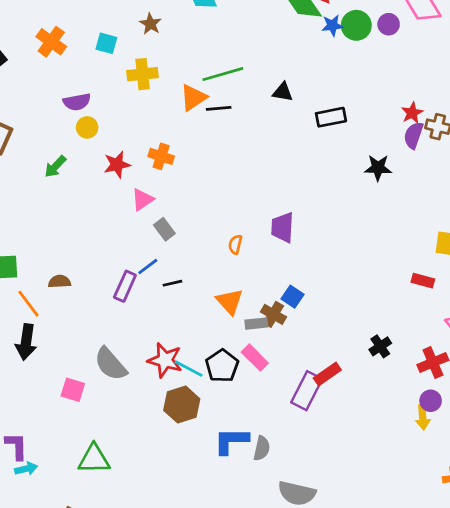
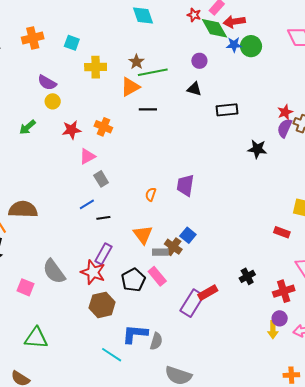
brown star: (150, 24) -> (136, 62), moved
purple circle: (389, 24) -> (199, 61), moved
orange cross: (51, 42) -> (33, 38), turned 35
purple semicircle: (77, 102) -> (47, 83), turned 36
black line: (219, 108) -> (148, 109), moved
brown semicircle: (60, 282) -> (23, 209), size x1.8
purple rectangle: (125, 286) -> (103, 254), moved
cyan line: (189, 369) -> (112, 355), moved

